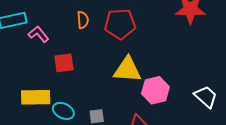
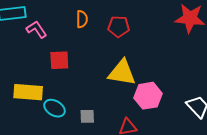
red pentagon: (120, 24) -> (119, 27), size x0.7

